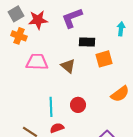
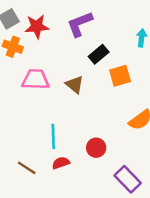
black rectangle: (87, 42) -> (99, 54), turned -42
red circle: (78, 105) -> (96, 148), moved

